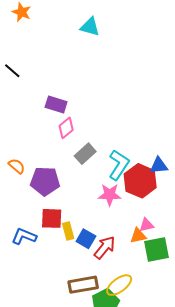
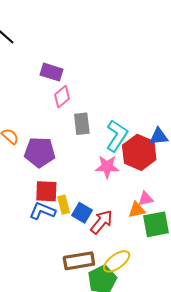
gray rectangle: (85, 154) -> (82, 124), turned -55
blue L-shape: (24, 236) -> (42, 211), moved

